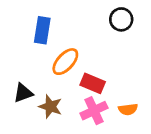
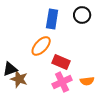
blue rectangle: (42, 30) -> (52, 19), moved
brown star: (50, 107) -> (19, 79), moved

